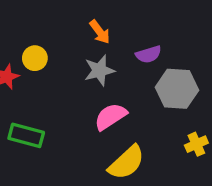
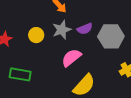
purple semicircle: (149, 54) -> (85, 29), moved
yellow circle: (35, 58) -> (36, 35), moved

